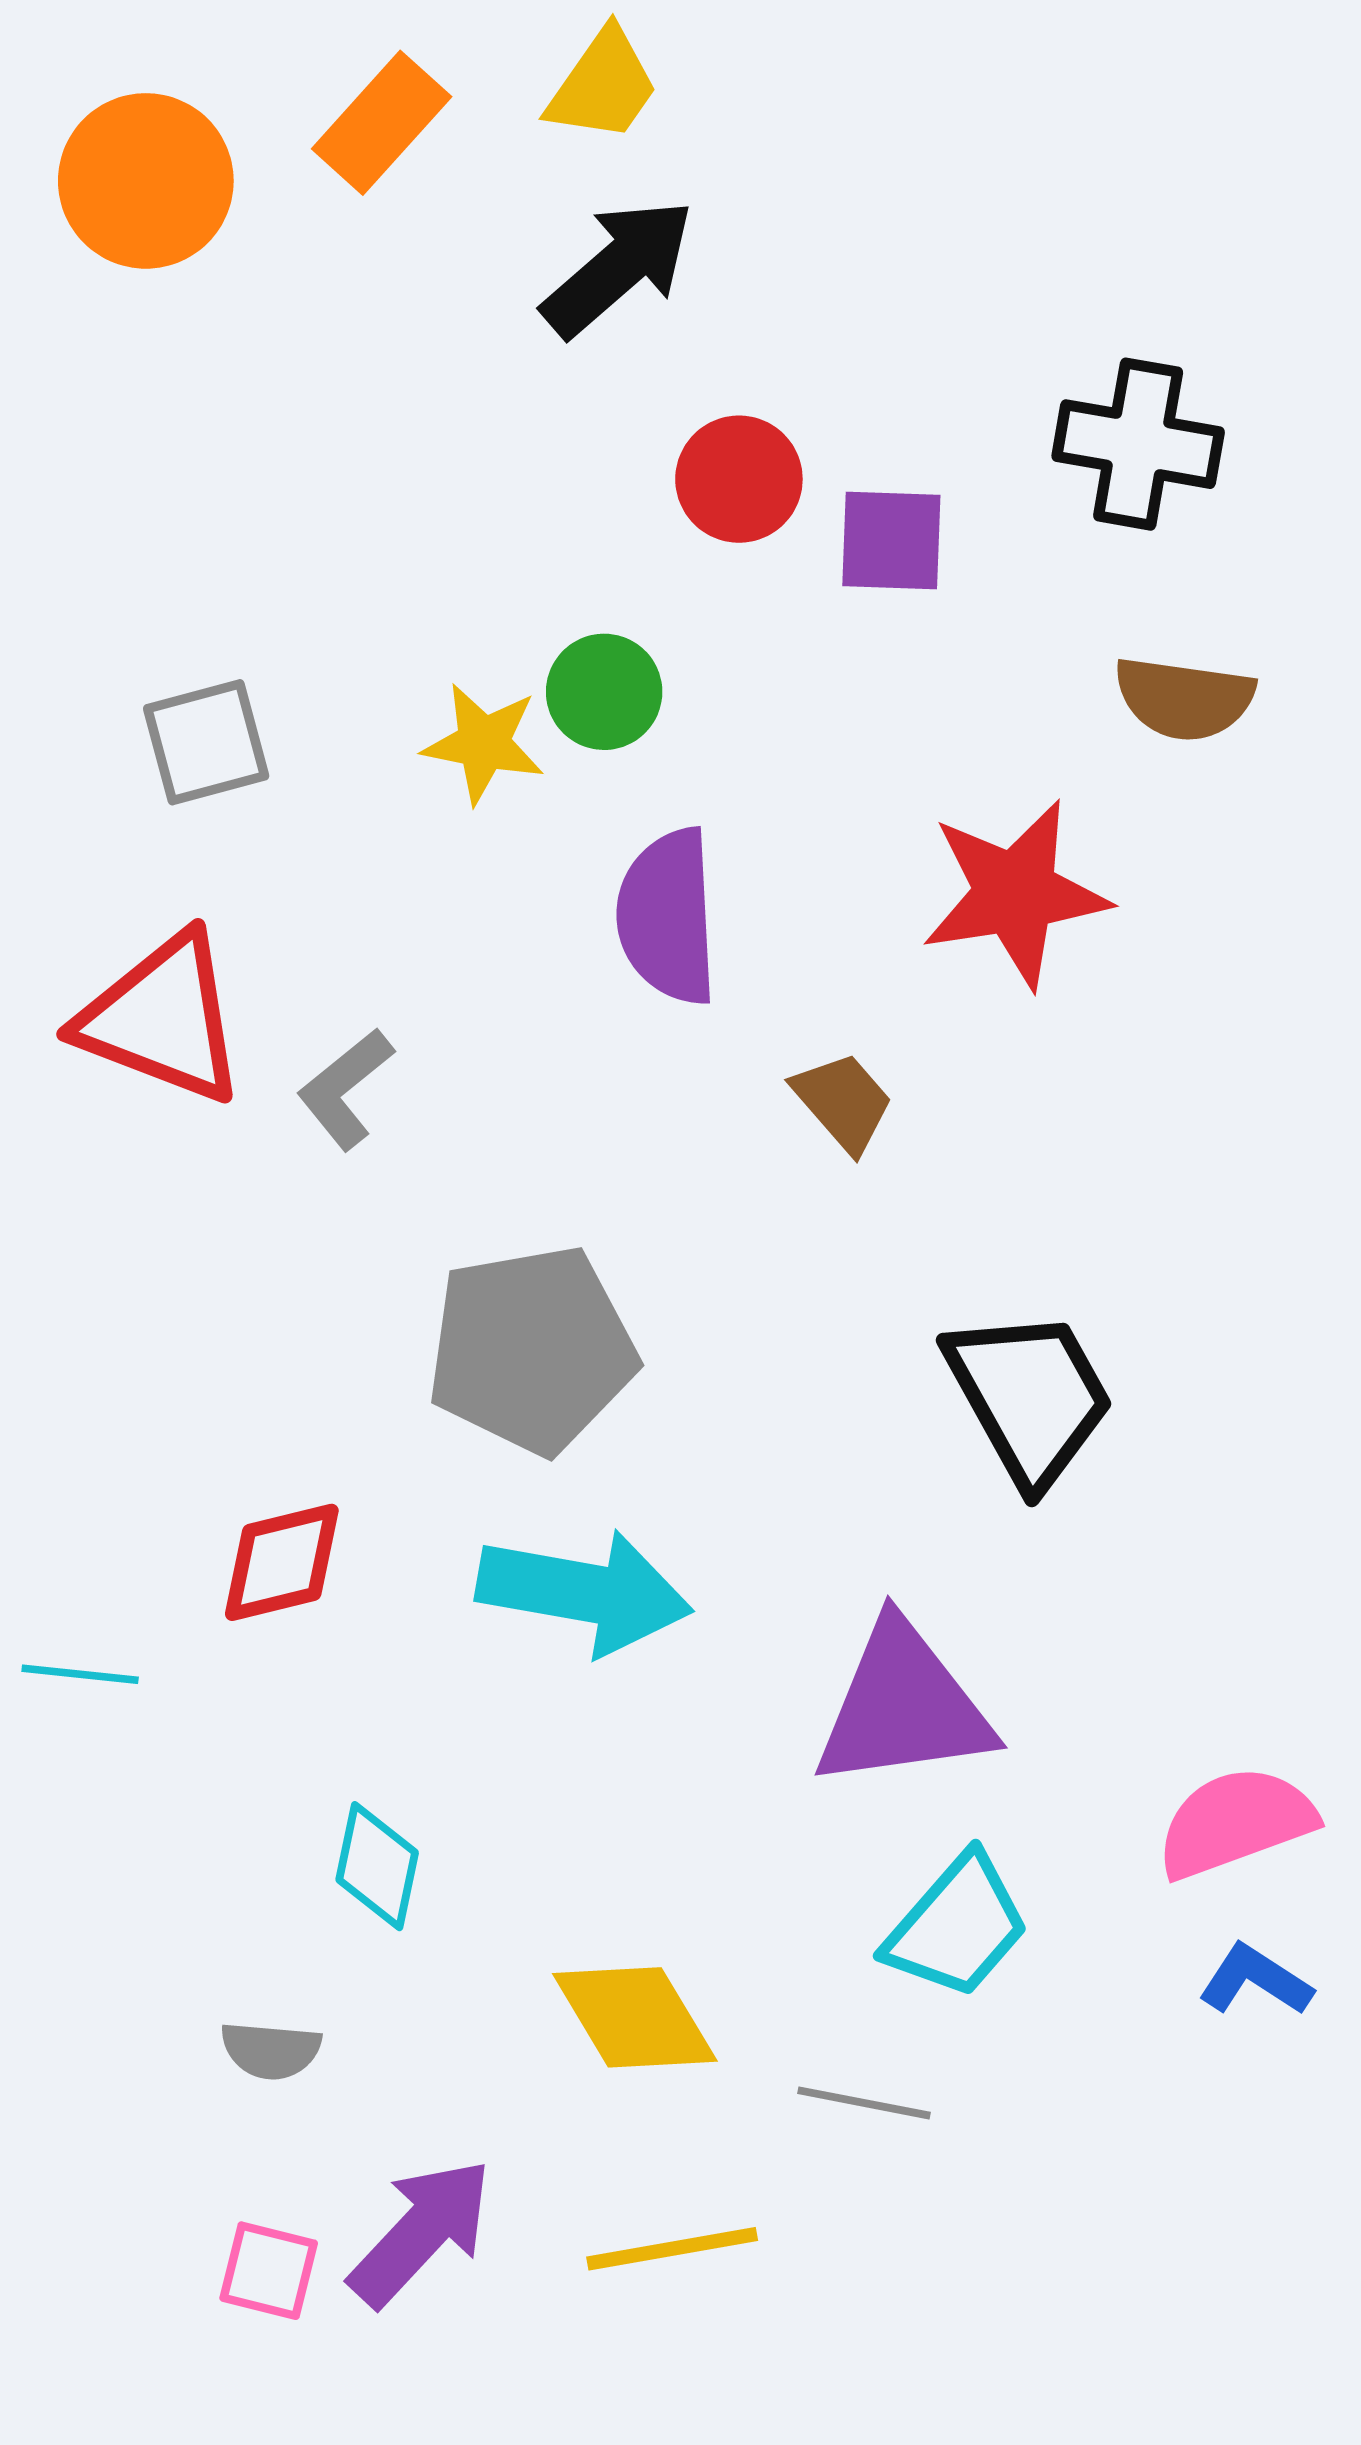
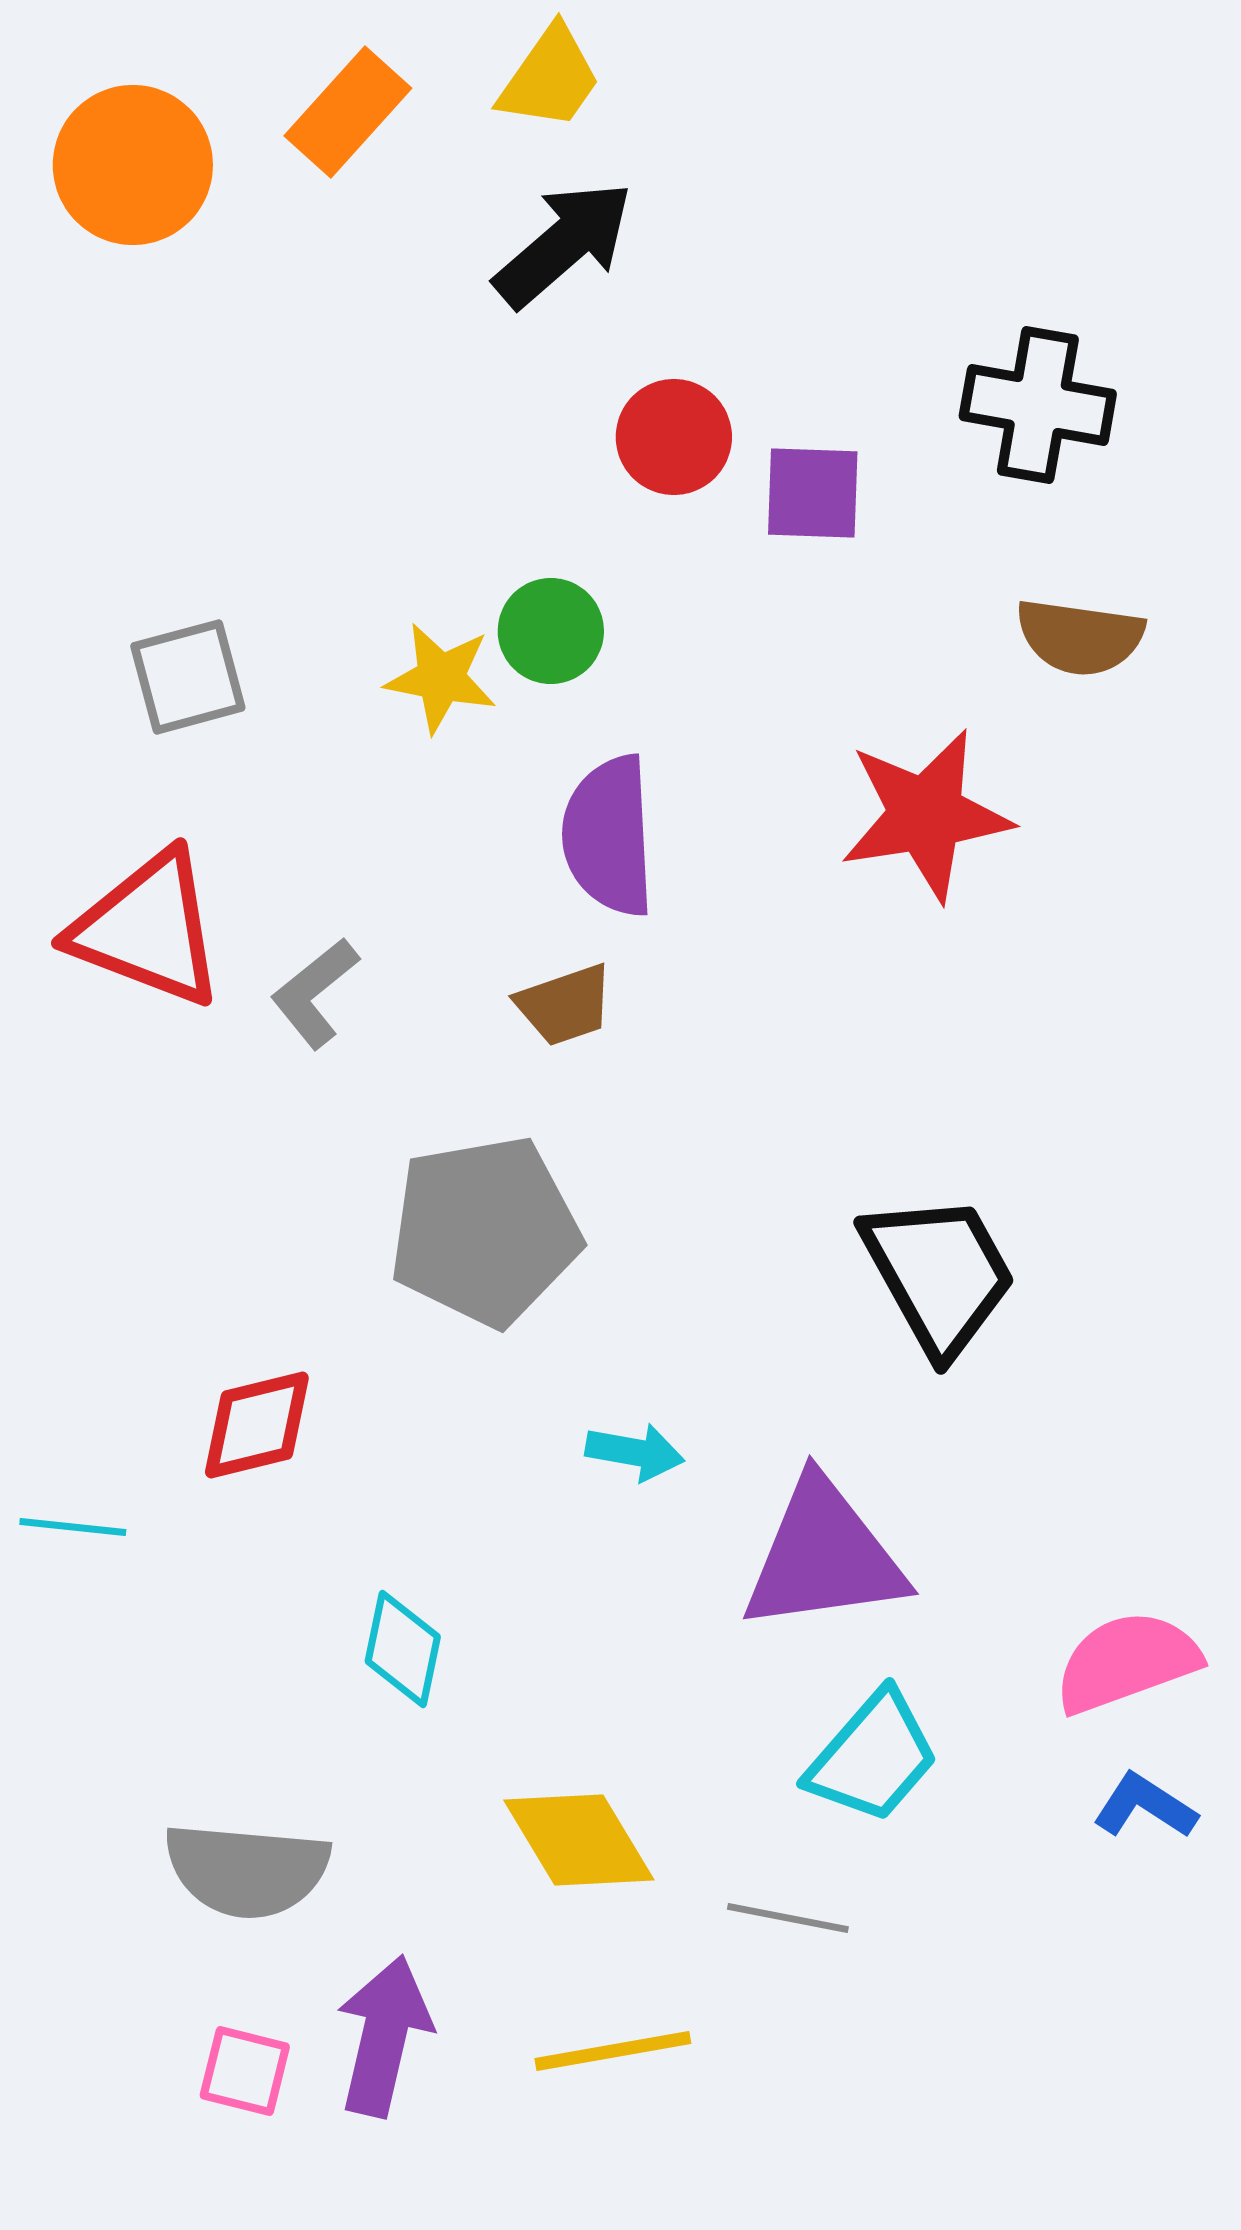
brown trapezoid: (843, 1102) -> (565, 1005), moved, turned 112
cyan arrow: (584, 1592) -> (635, 1452), moved, size x0.5
cyan diamond: (377, 1866) -> (403, 1649), moved
gray semicircle: (271, 2050) -> (247, 1870), size x1.8
purple arrow: (421, 2232) -> (384, 2036), turned -30

